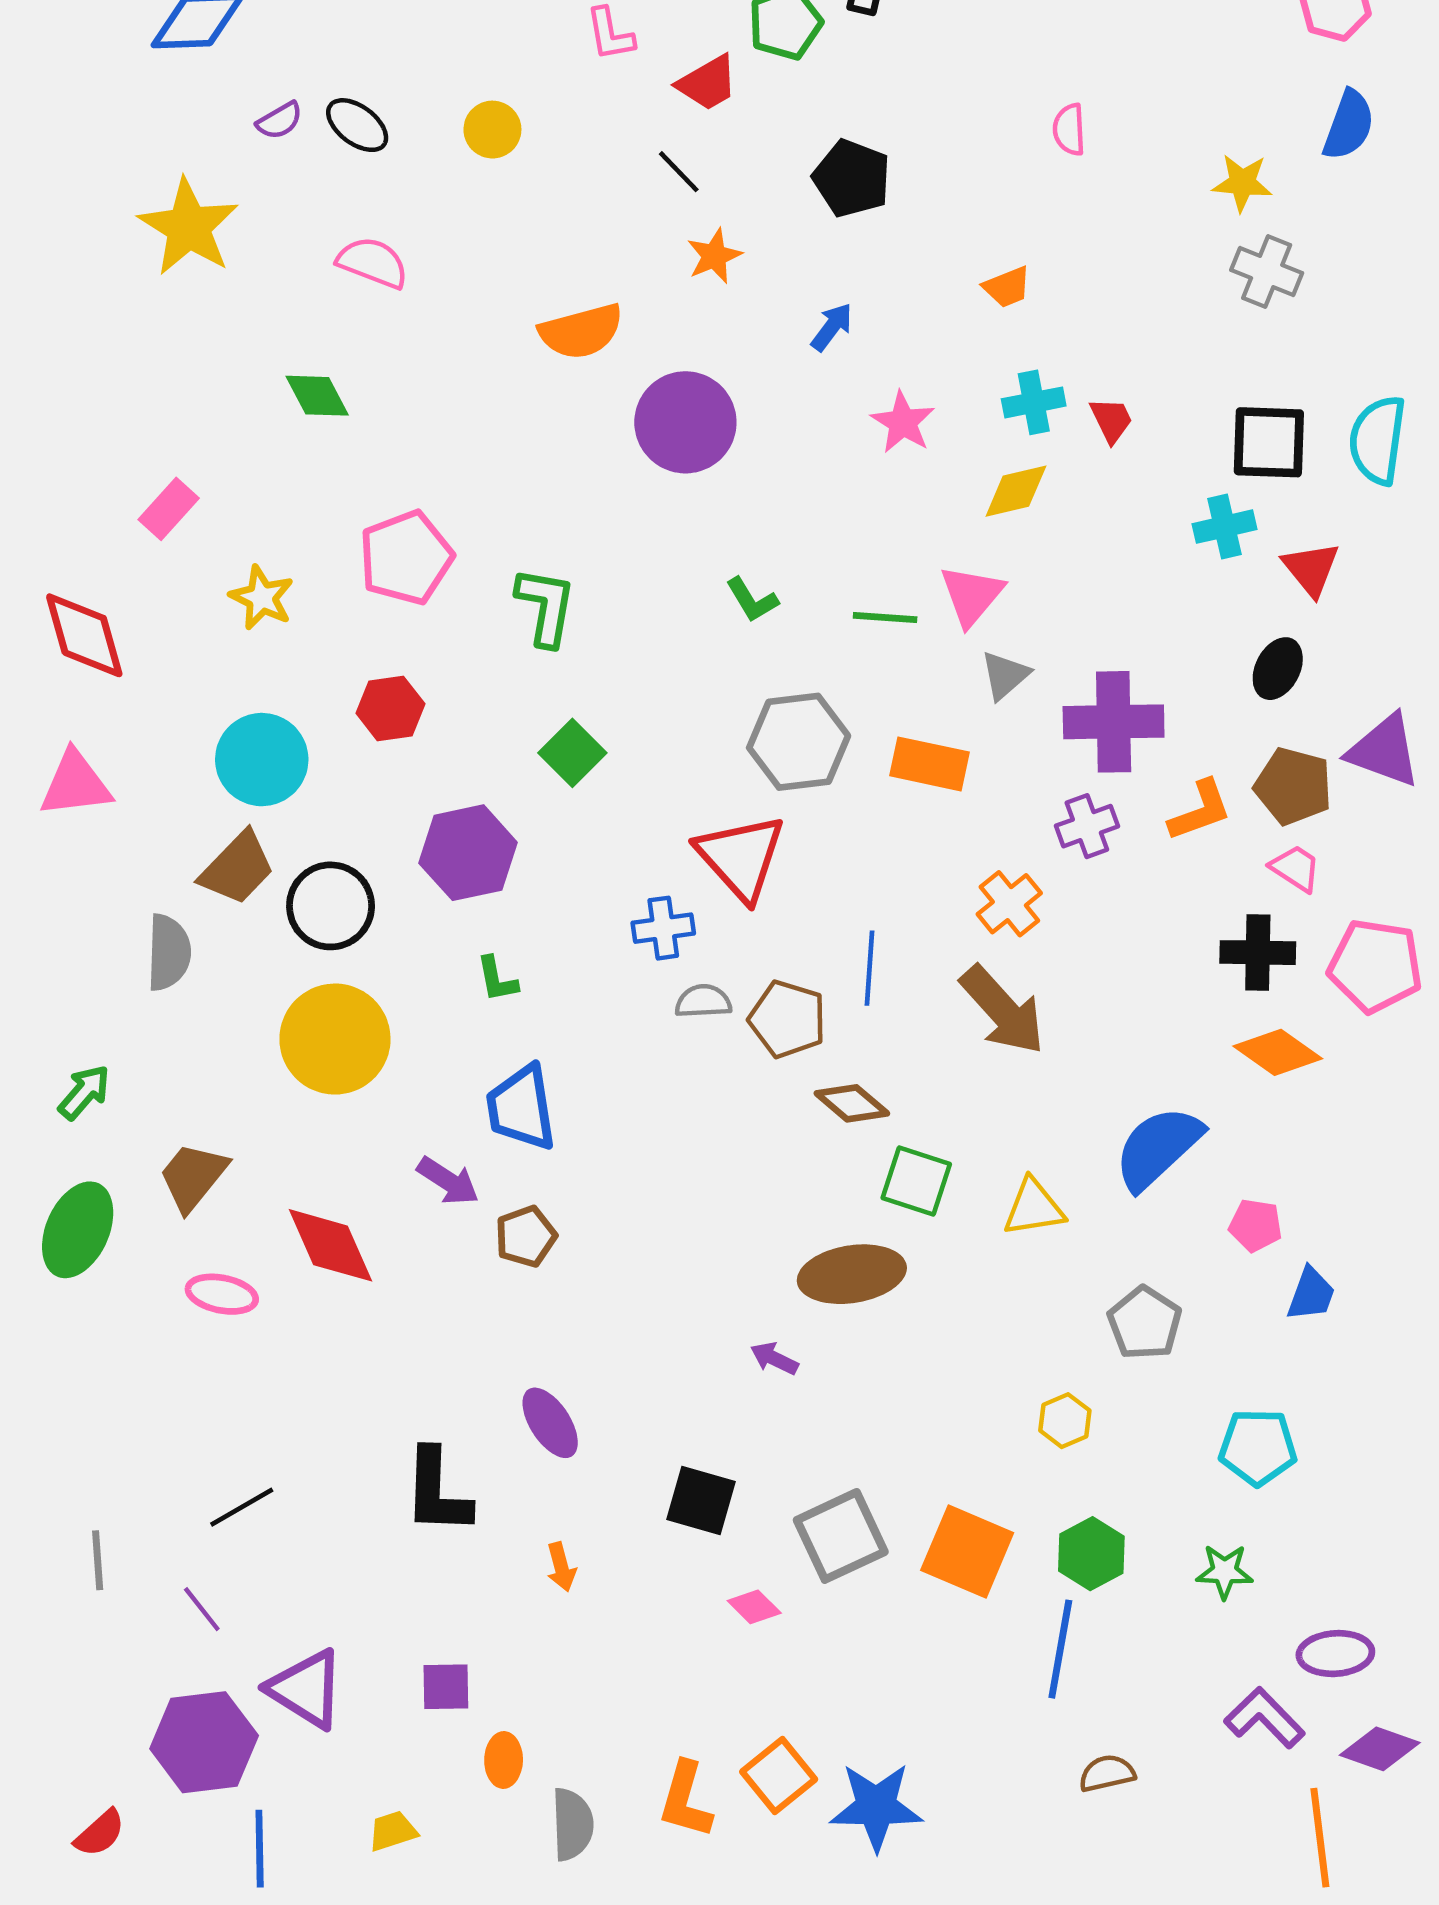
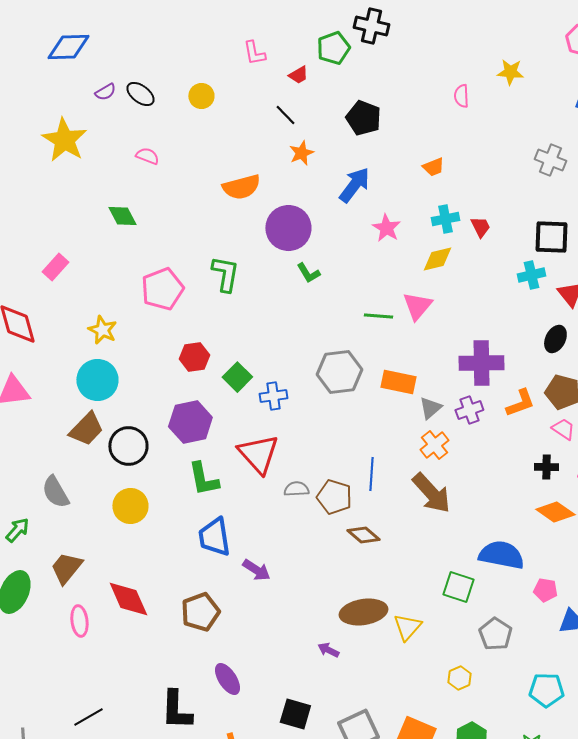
red trapezoid: (708, 83) -> (298, 75), size x0.7
yellow star: (1242, 183) -> (510, 72), moved
pink semicircle: (373, 263) -> (147, 156), size x0.7
blue arrow: (832, 327) -> (354, 185), size x1.6
yellow star: (262, 598) -> (102, 330), moved
green L-shape: (752, 600) -> (308, 273), moved
green L-shape: (546, 606) -> (225, 274), moved
gray triangle: (1005, 675) -> (430, 408), moved
red hexagon: (390, 709) -> (194, 357), moved
red triangle: (741, 857) -> (258, 454), moved
blue cross: (663, 928) -> (273, 396), moved
gray semicircle: (169, 953) -> (55, 492), moved, turned 148
black cross: (1258, 953) -> (546, 467), size x0.7
green L-shape: (497, 979) -> (203, 479), size x1.6
yellow circle: (335, 1039) -> (130, 506), size x0.7
blue semicircle: (1158, 1148) -> (501, 555), turned 54
purple arrow: (448, 1181) -> (256, 570), moved
green square: (916, 1181) -> (458, 587), moved
yellow triangle: (1034, 1208) -> (407, 627), moved, turned -40
brown pentagon: (526, 1236) -> (200, 612), moved, size x1.4
pink ellipse: (222, 1294) -> (79, 621), turned 72

